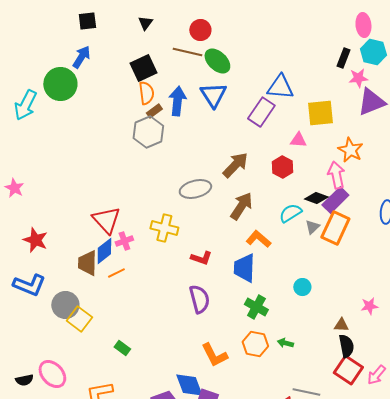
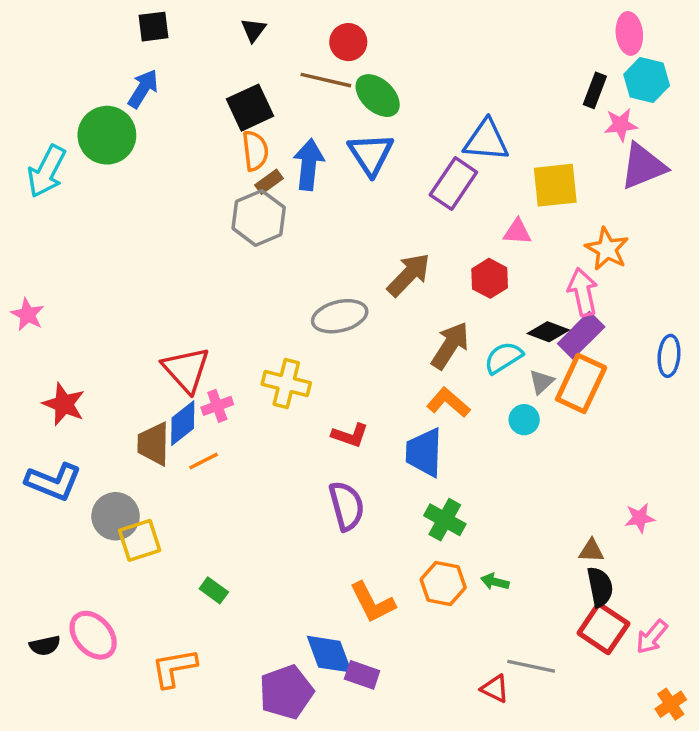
brown arrow: (241, 206) -> (450, 346), moved
cyan circle: (302, 287) -> (524, 420), moved
yellow square: (79, 319) -> (140, 540), turned 35

